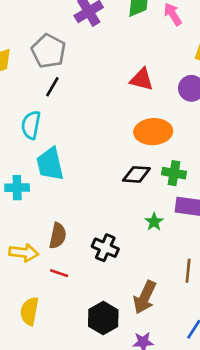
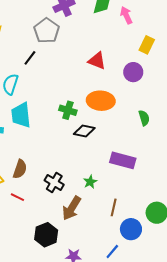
gray pentagon: (49, 51) -> (47, 31), moved
green cross: (174, 173) -> (68, 110), moved
green star: (154, 222) -> (90, 182), moved
brown arrow: (145, 297) -> (72, 208), moved

